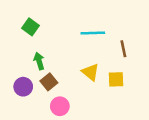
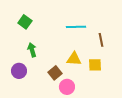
yellow triangle: (90, 72) -> (74, 59), turned -35
brown square: (49, 82) -> (55, 73), moved
pink circle: (60, 106) -> (67, 87), moved

